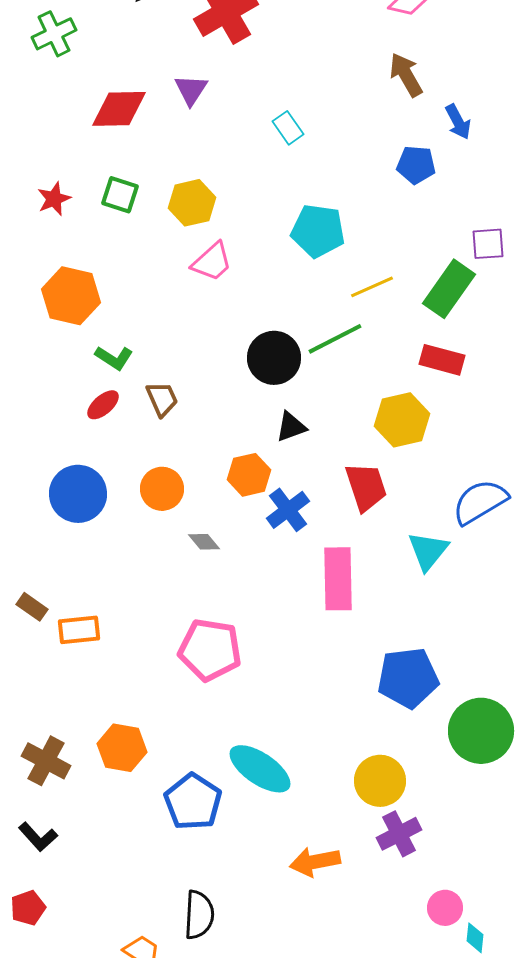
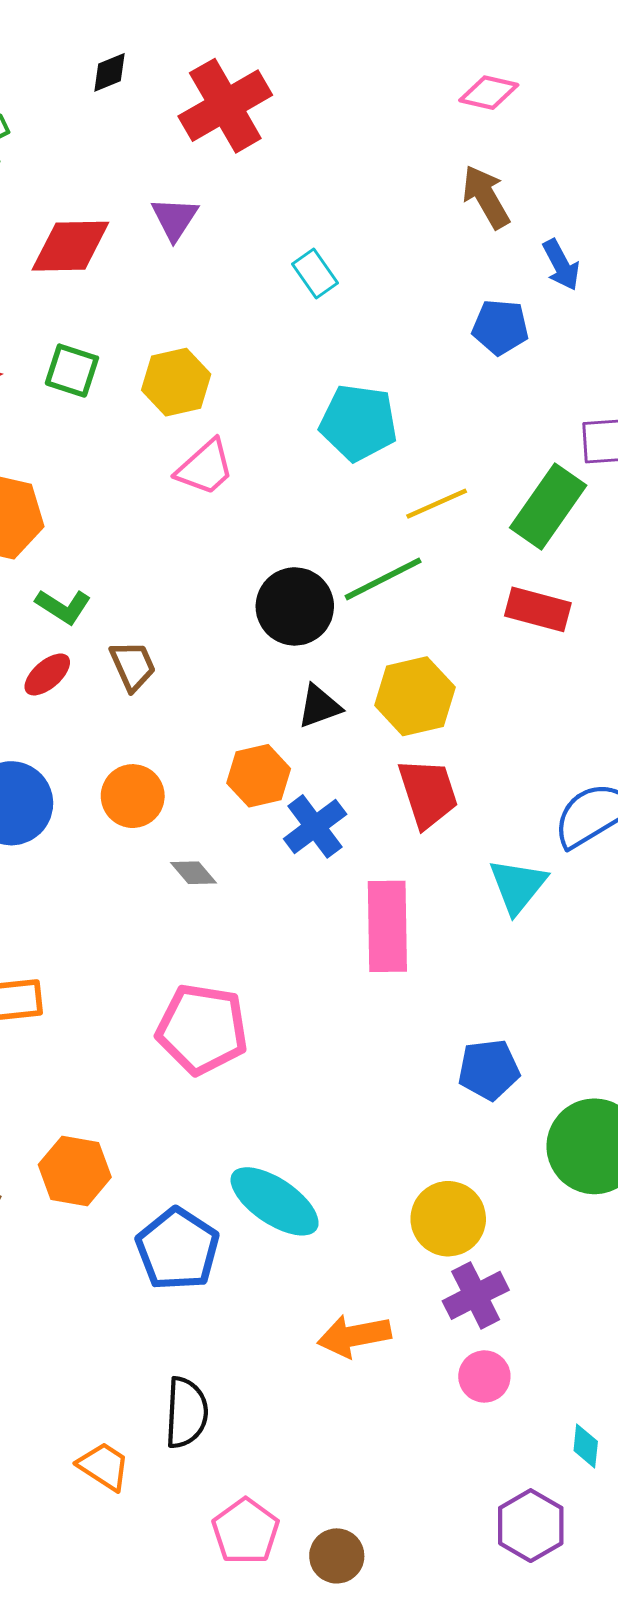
yellow hexagon: (402, 420) -> (415, 696), moved
blue pentagon: (408, 678) -> (489, 1070), size x0.7
pink circle: (445, 908) -> (484, 1376), moved

